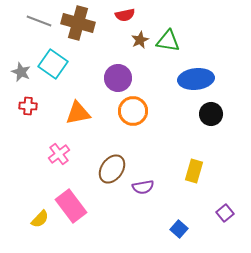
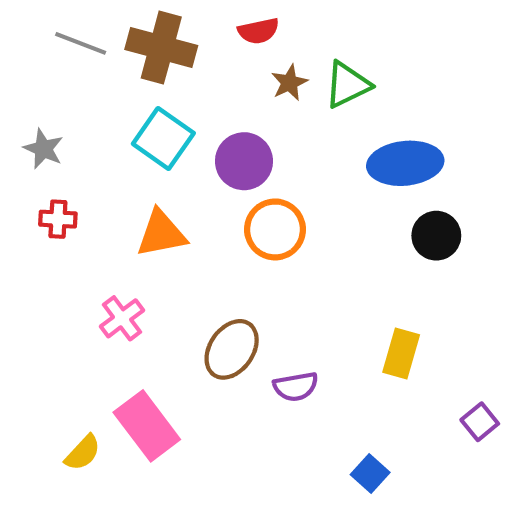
green triangle: (168, 41) -> (347, 85), turned -35
cyan square: (53, 64) -> (163, 138), moved
purple square: (225, 213) -> (480, 422), moved

